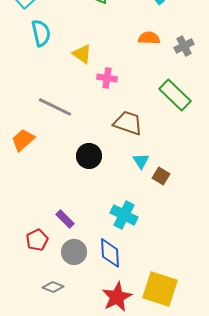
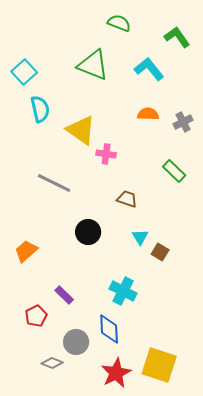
yellow triangle: (82, 54) -> (81, 130), size x1.5
green rectangle: (175, 95) -> (174, 171), size x0.7
brown trapezoid: (128, 123) -> (127, 199), size x0.7
orange trapezoid: (23, 140) -> (26, 251), moved
gray circle: (74, 252) -> (76, 342), moved

